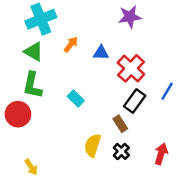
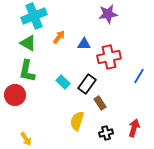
red cross: (131, 68) -> (109, 57), turned 35
black rectangle: (135, 101) -> (87, 84), moved
black cross: (121, 151) -> (106, 133), moved, turned 32

